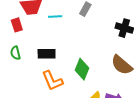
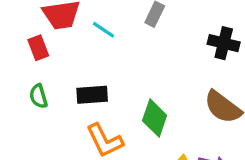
cyan line: (55, 17) -> (103, 30), turned 40

